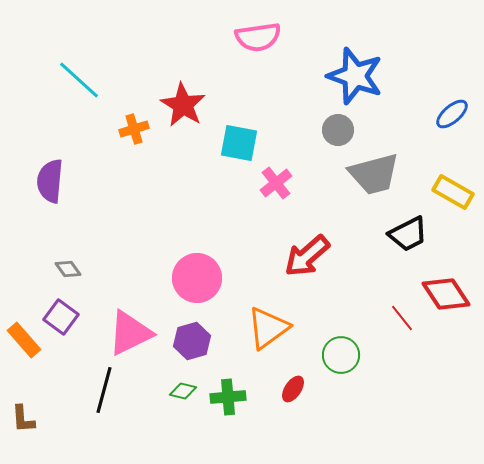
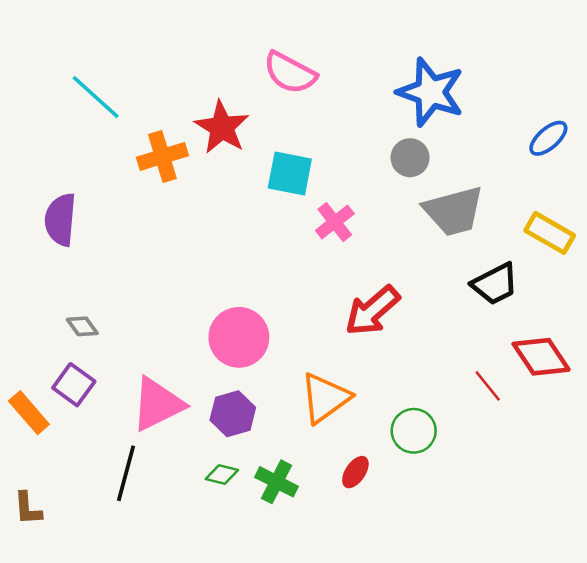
pink semicircle: (258, 37) -> (290, 73), moved, turned 36
orange cross: (134, 129) -> (162, 156), size x1.4
green cross: (228, 397) -> (277, 482), turned 32

